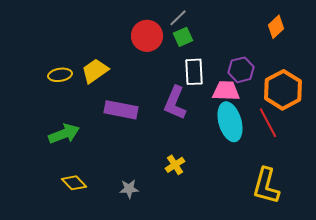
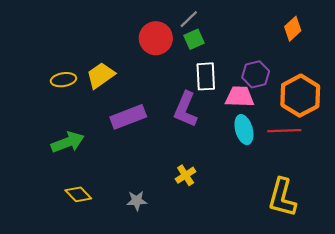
purple rectangle: (121, 110) -> (128, 117), turned -32
cyan ellipse: (230, 122) -> (244, 130), size x0.7
red line: (268, 123) -> (284, 131), turned -64

